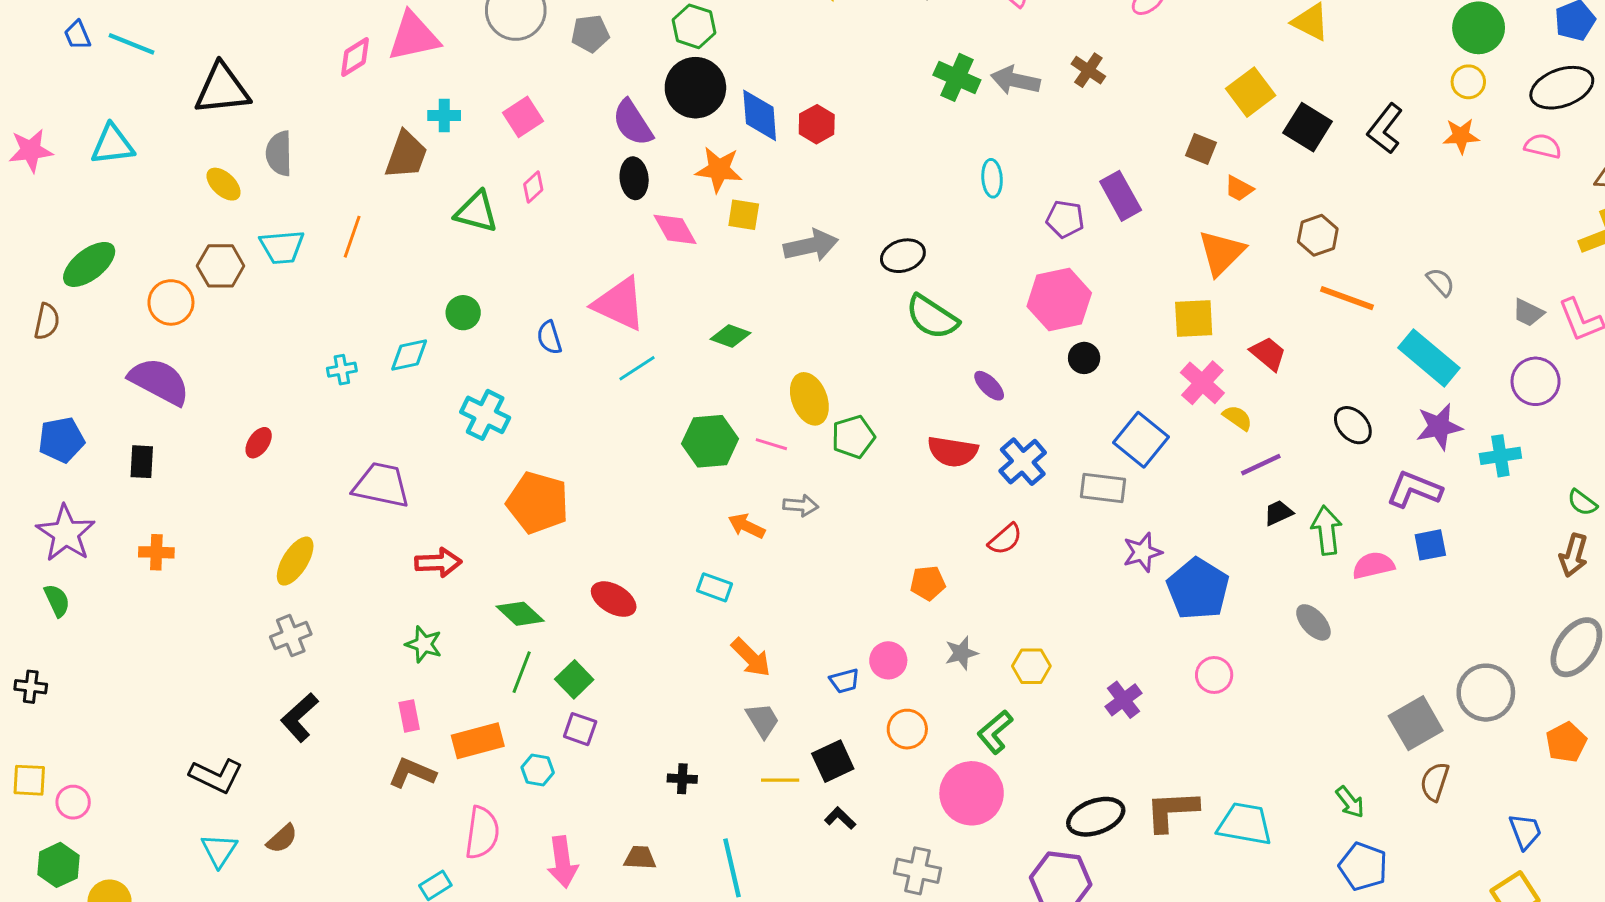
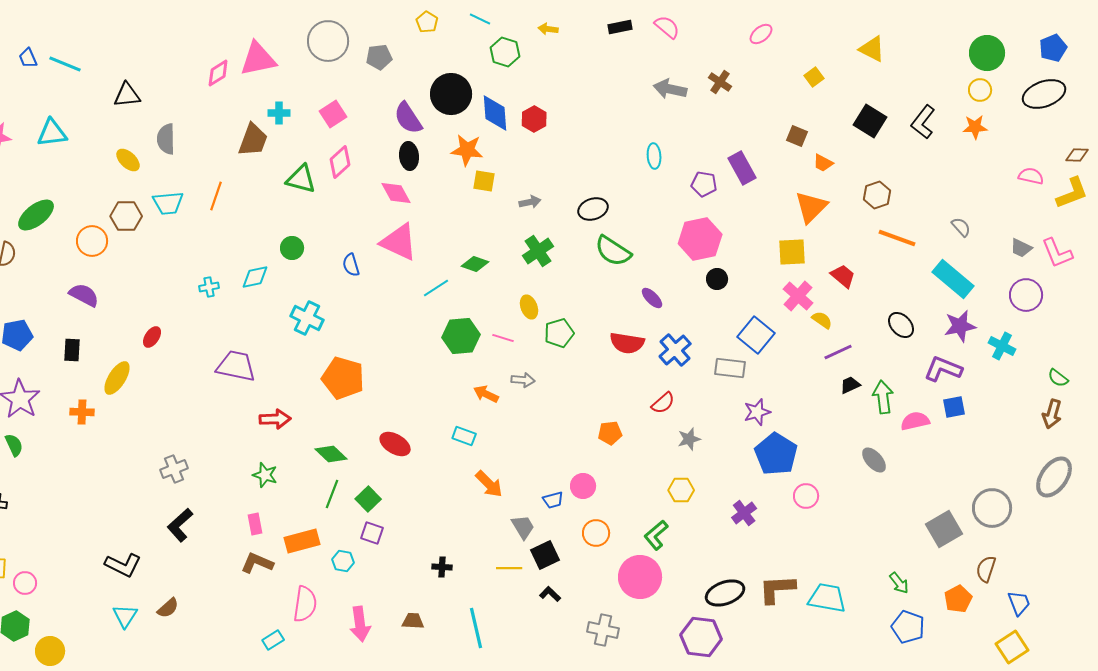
green hexagon: (694, 26) -> (505, 52), moved
green cross: (957, 77) -> (538, 251), moved, turned 32
black triangle: (222, 89) -> (127, 95), size x0.7
yellow square: (1251, 92) -> (814, 77), moved, size x0.6
pink semicircle: (1543, 146) -> (1031, 176), moved
pink diamond: (533, 187) -> (340, 162), size x1.5
pink diamond: (675, 229) -> (396, 193), moved
gray arrow: (811, 245) -> (530, 202), size x0.6
cyan line: (637, 368) -> (436, 288), moved
purple semicircle: (159, 381) -> (84, 295), size x0.7
yellow ellipse: (809, 399) -> (529, 307), size x0.7
cyan cross: (1500, 456) -> (1002, 346), turned 36
yellow ellipse: (295, 561) -> (117, 378), moved
blue pentagon: (1198, 589) -> (776, 454), moved
gray star: (961, 653) -> (689, 439), moved
gray trapezoid: (763, 720) -> (523, 527), moved
orange pentagon: (1566, 742) -> (958, 599), moved
brown semicircle: (1435, 782) -> (986, 569), moved

